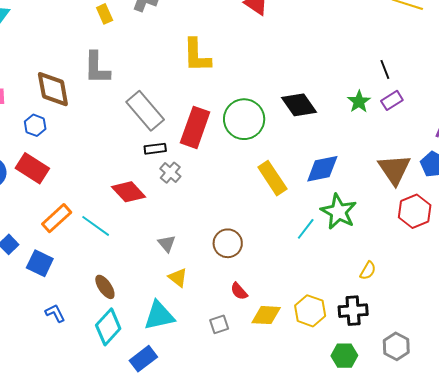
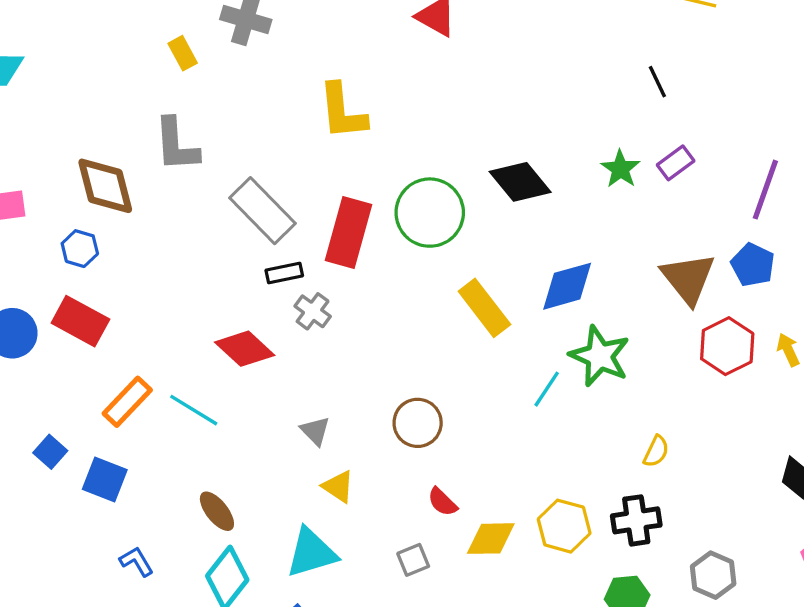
black line: (385, 69) -> (657, 82), moved

